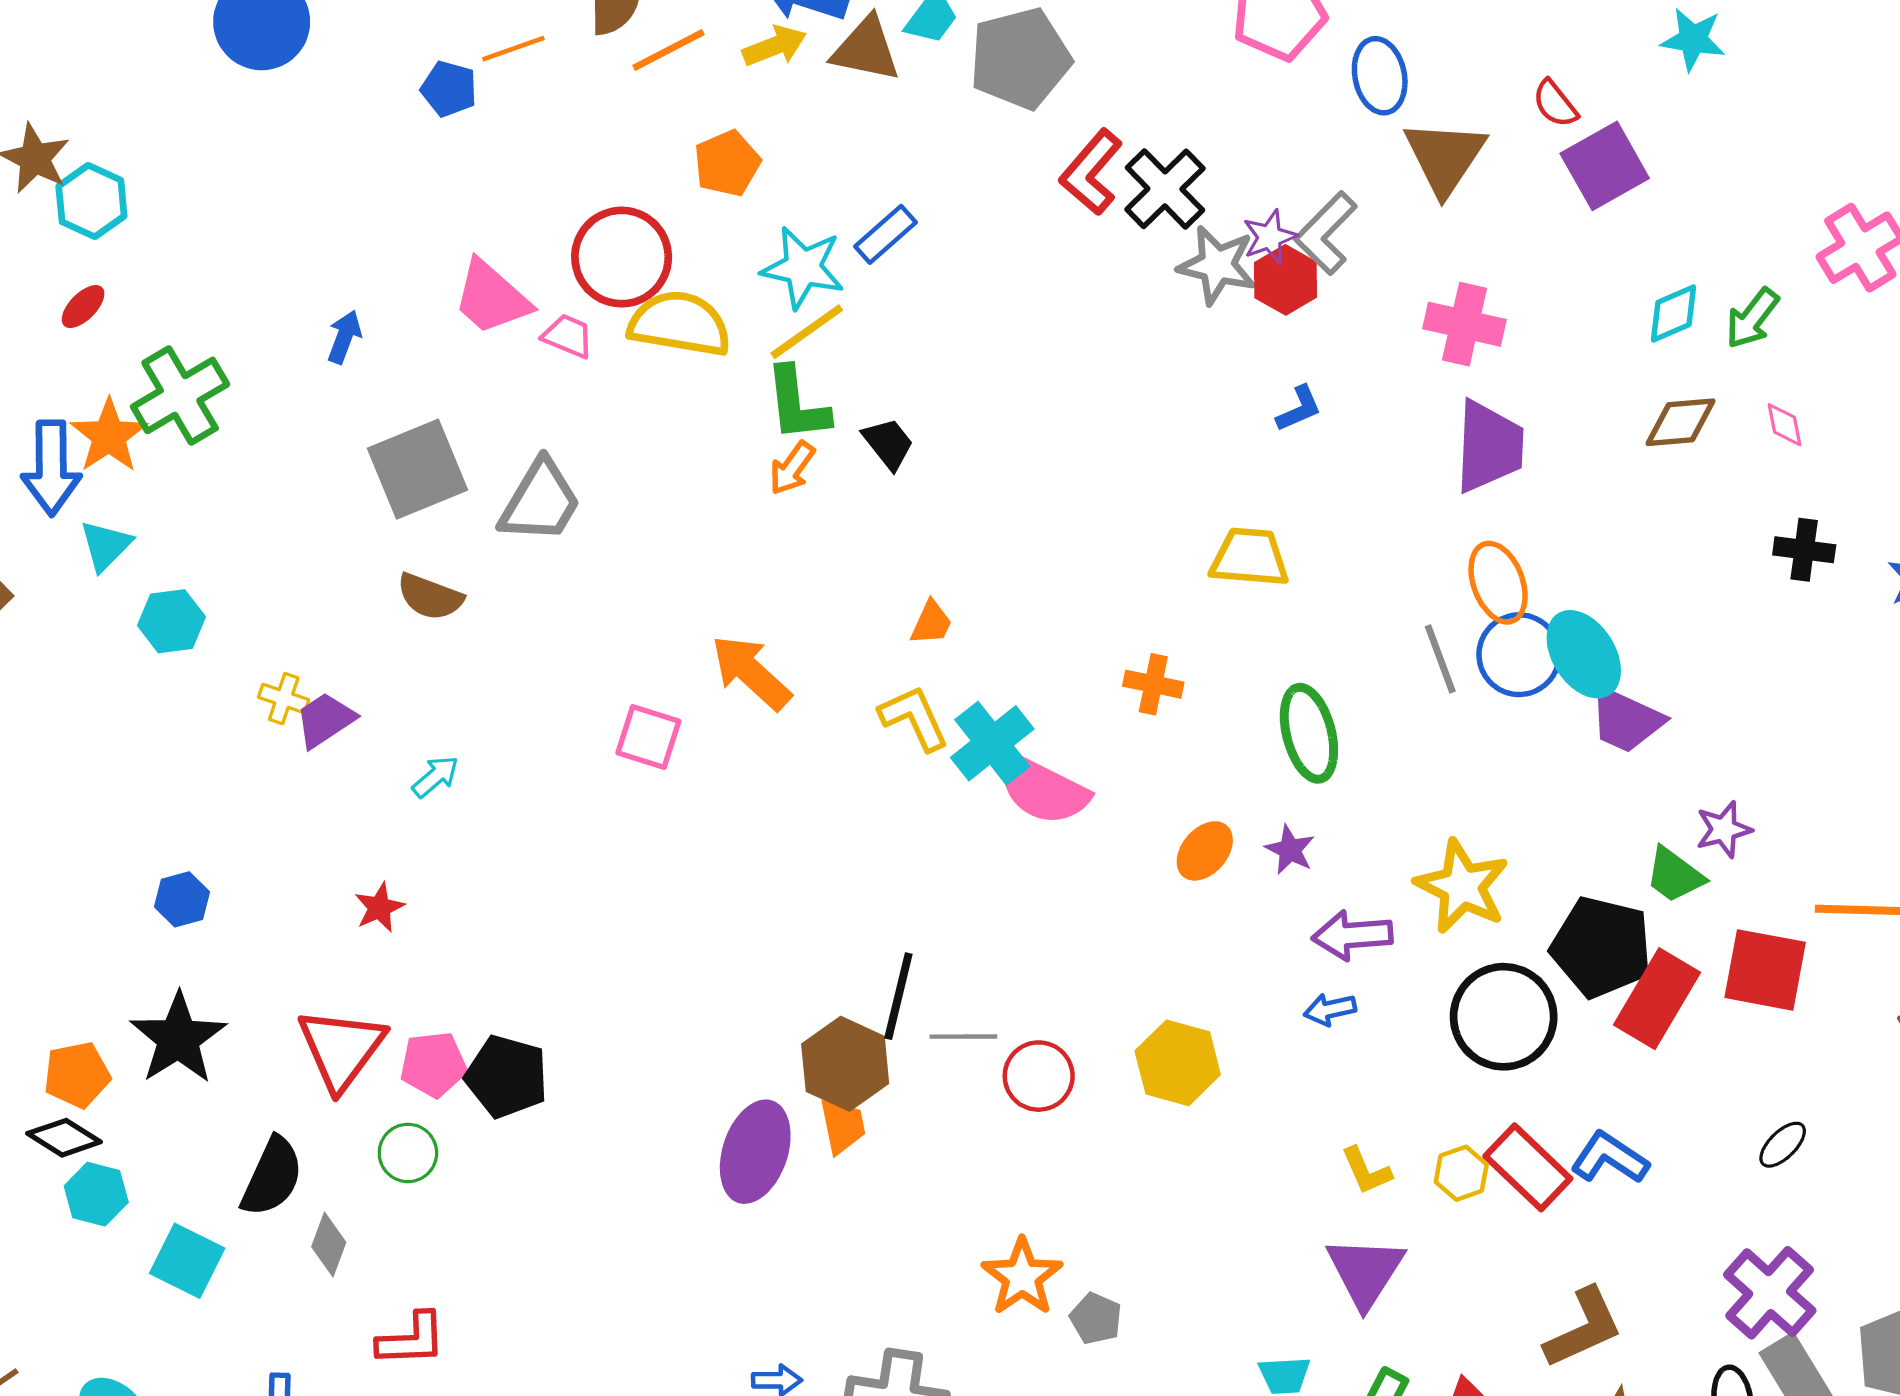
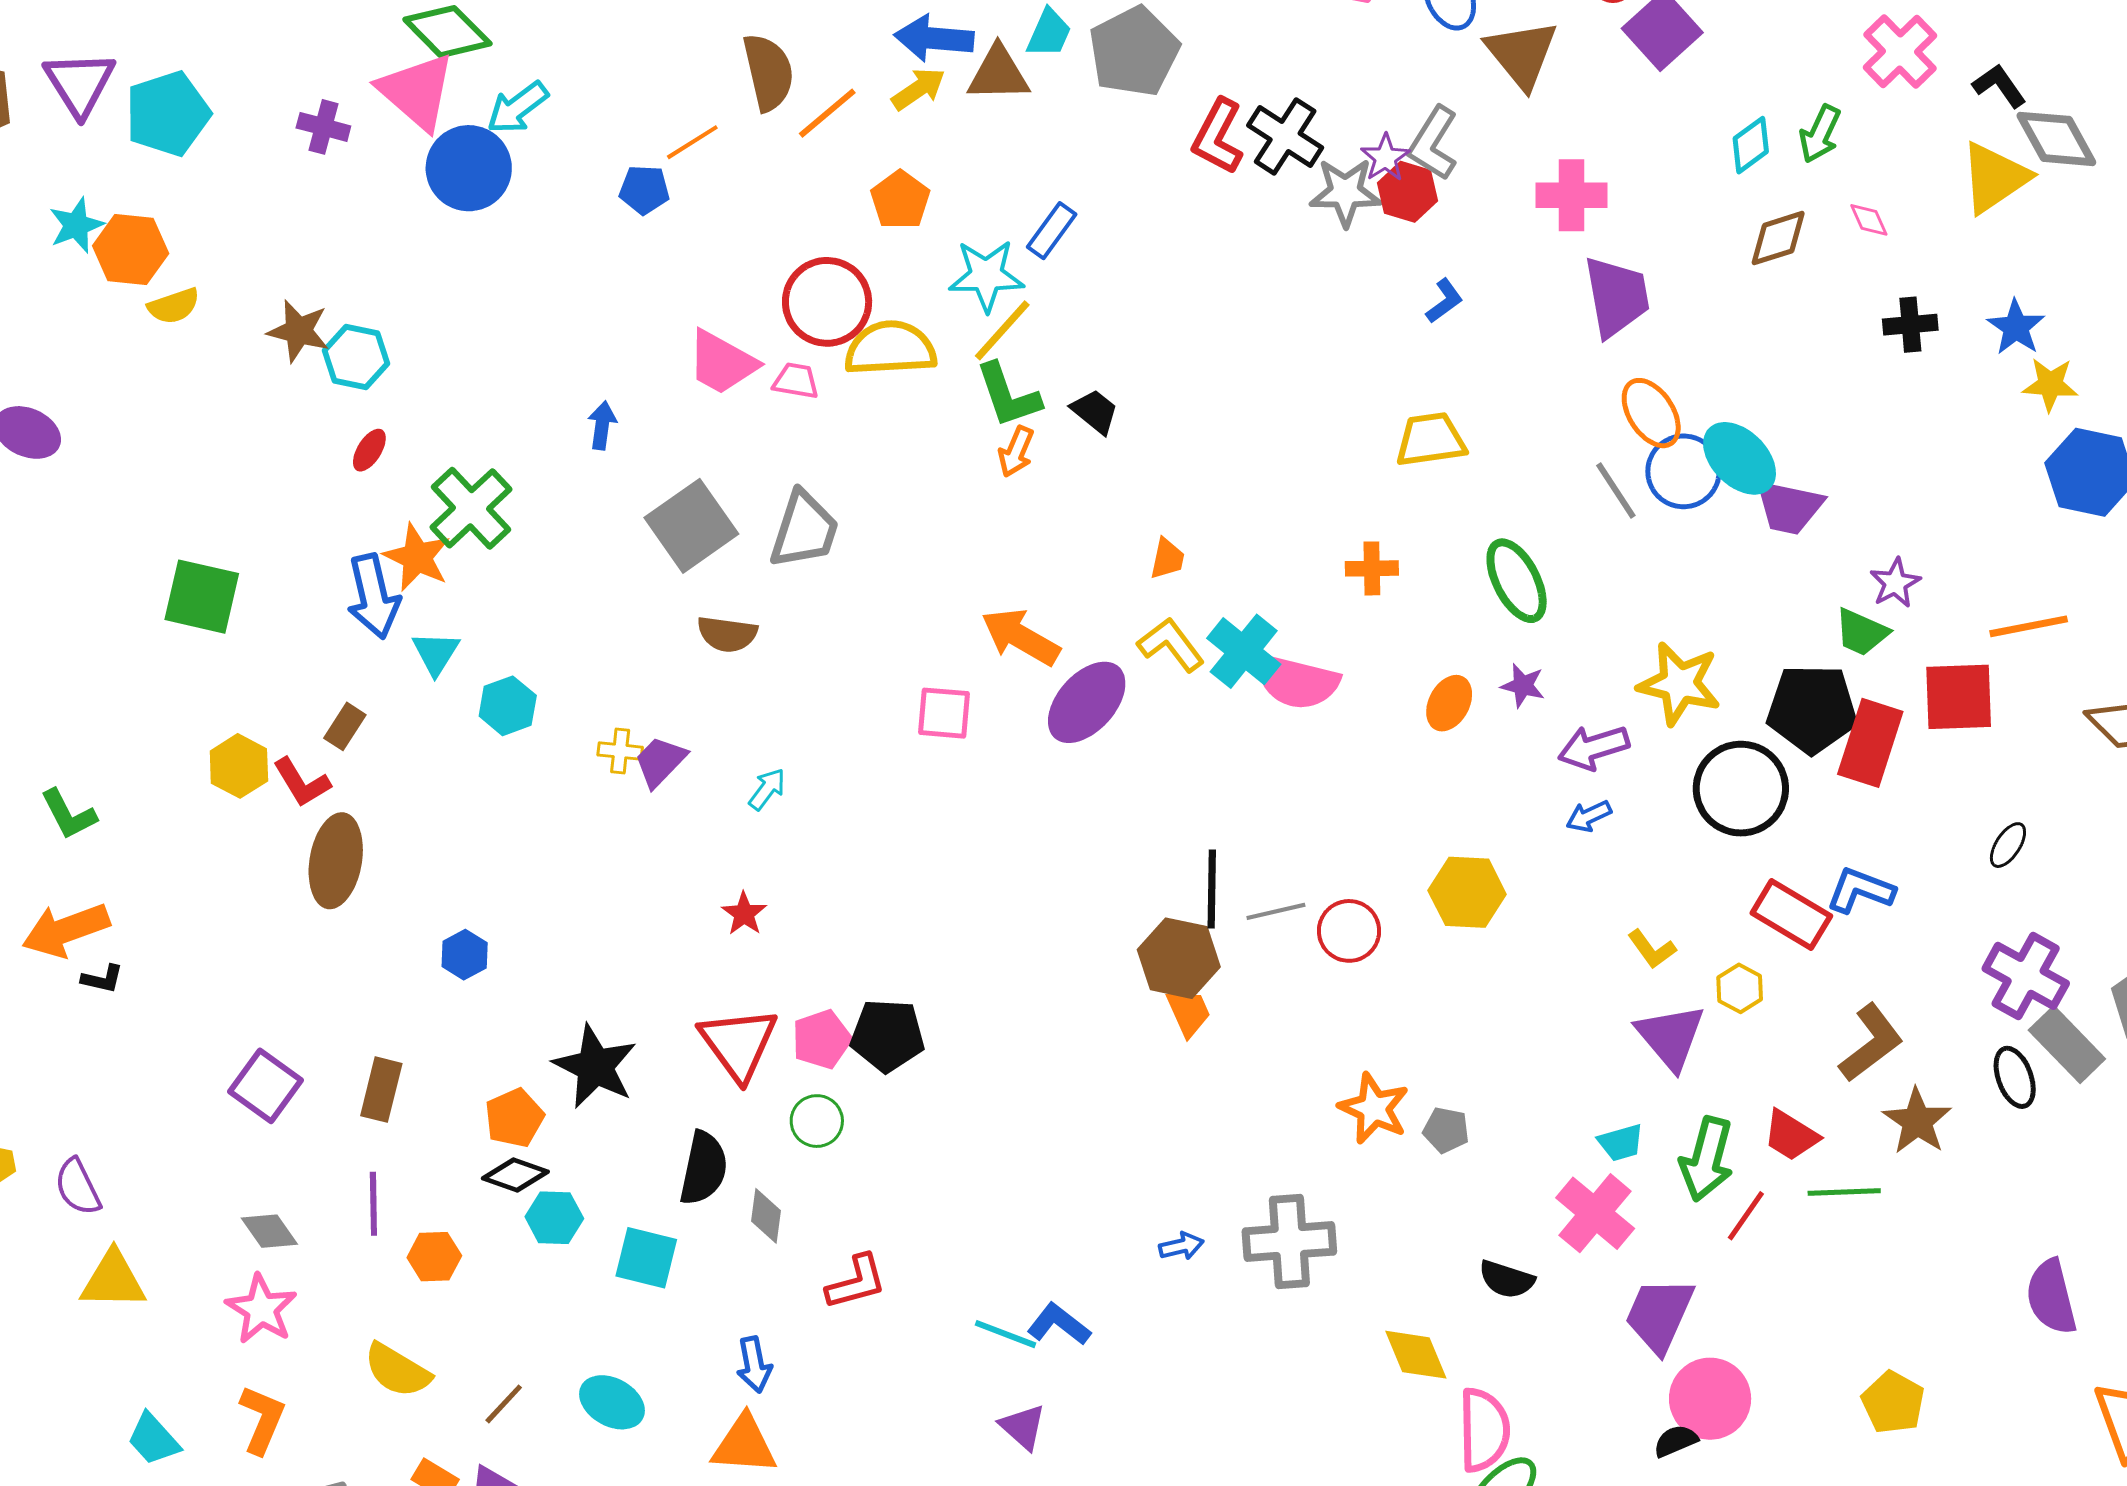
blue hexagon: (182, 899) -> (465, 955), moved
purple ellipse: (755, 1152) -> (1087, 702), moved, turned 36
yellow hexagon: (1461, 1173) -> (1740, 988), moved

